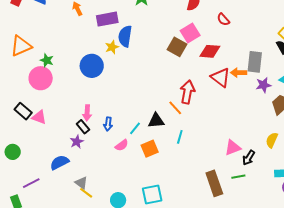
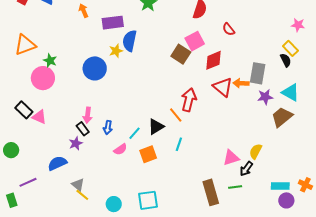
red diamond: (210, 51) -> (213, 60), turned -30
black triangle: (156, 121) -> (156, 127), turned -30
yellow semicircle: (272, 140) -> (256, 151), moved

